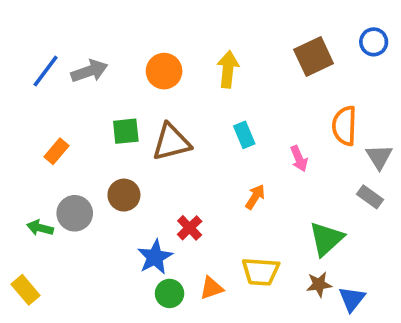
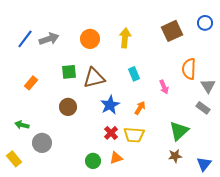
gray circle: (75, 213) -> (42, 143), moved
red cross: (190, 228) -> (111, 133), moved
blue star: (155, 257) -> (110, 105), moved
yellow trapezoid: (261, 272) -> (134, 135), moved
blue triangle: (352, 299) -> (204, 164), moved

